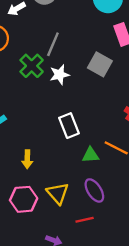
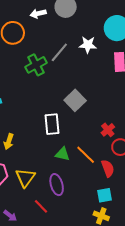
gray square: (100, 64) -> (75, 100), moved
white star: (60, 75) -> (88, 45), moved
red line: (85, 220) -> (41, 206), turned 42

